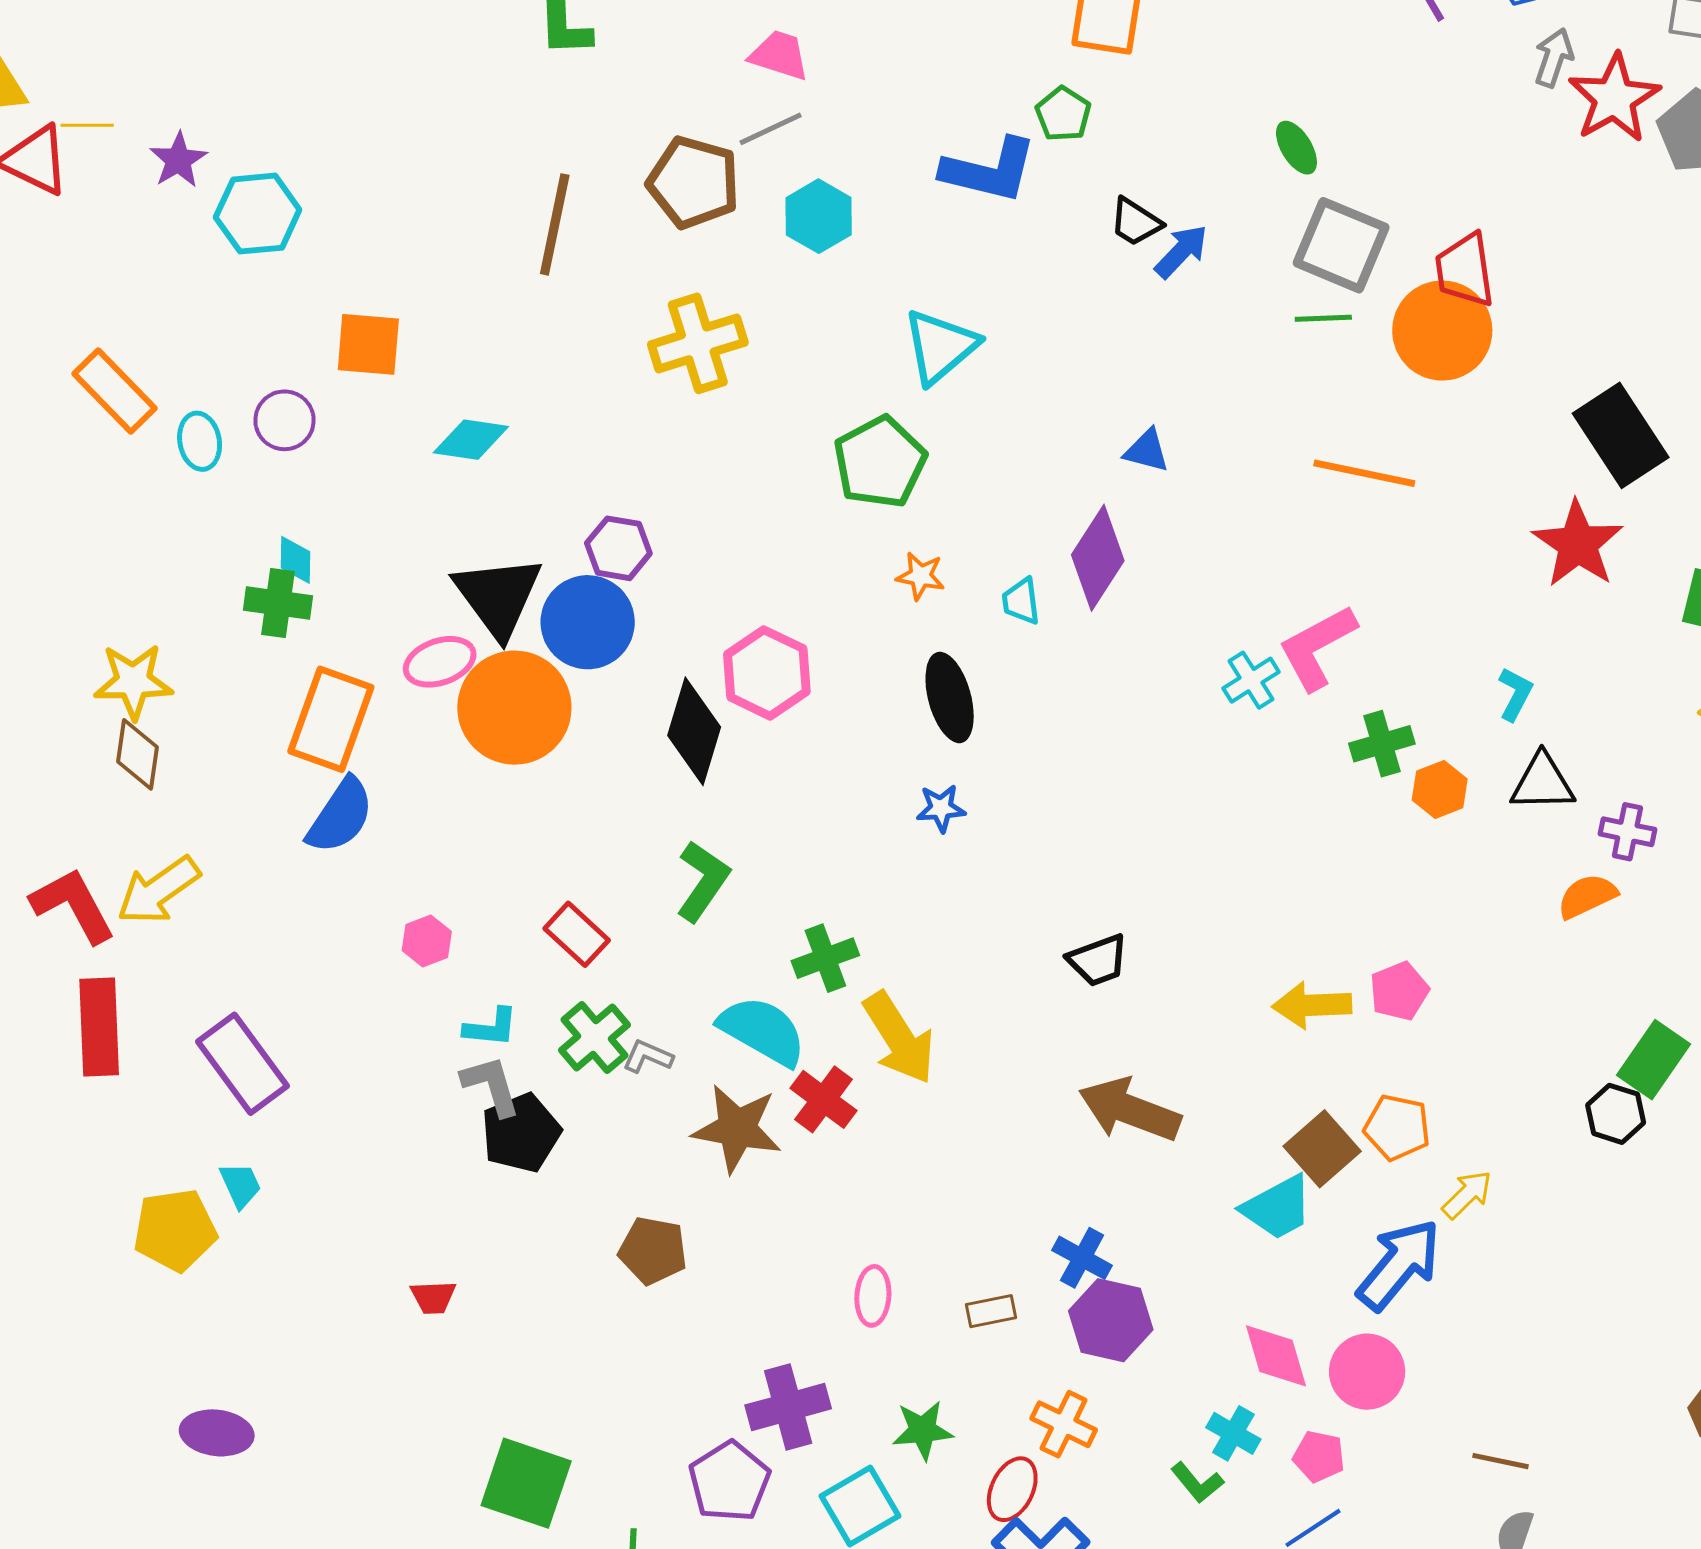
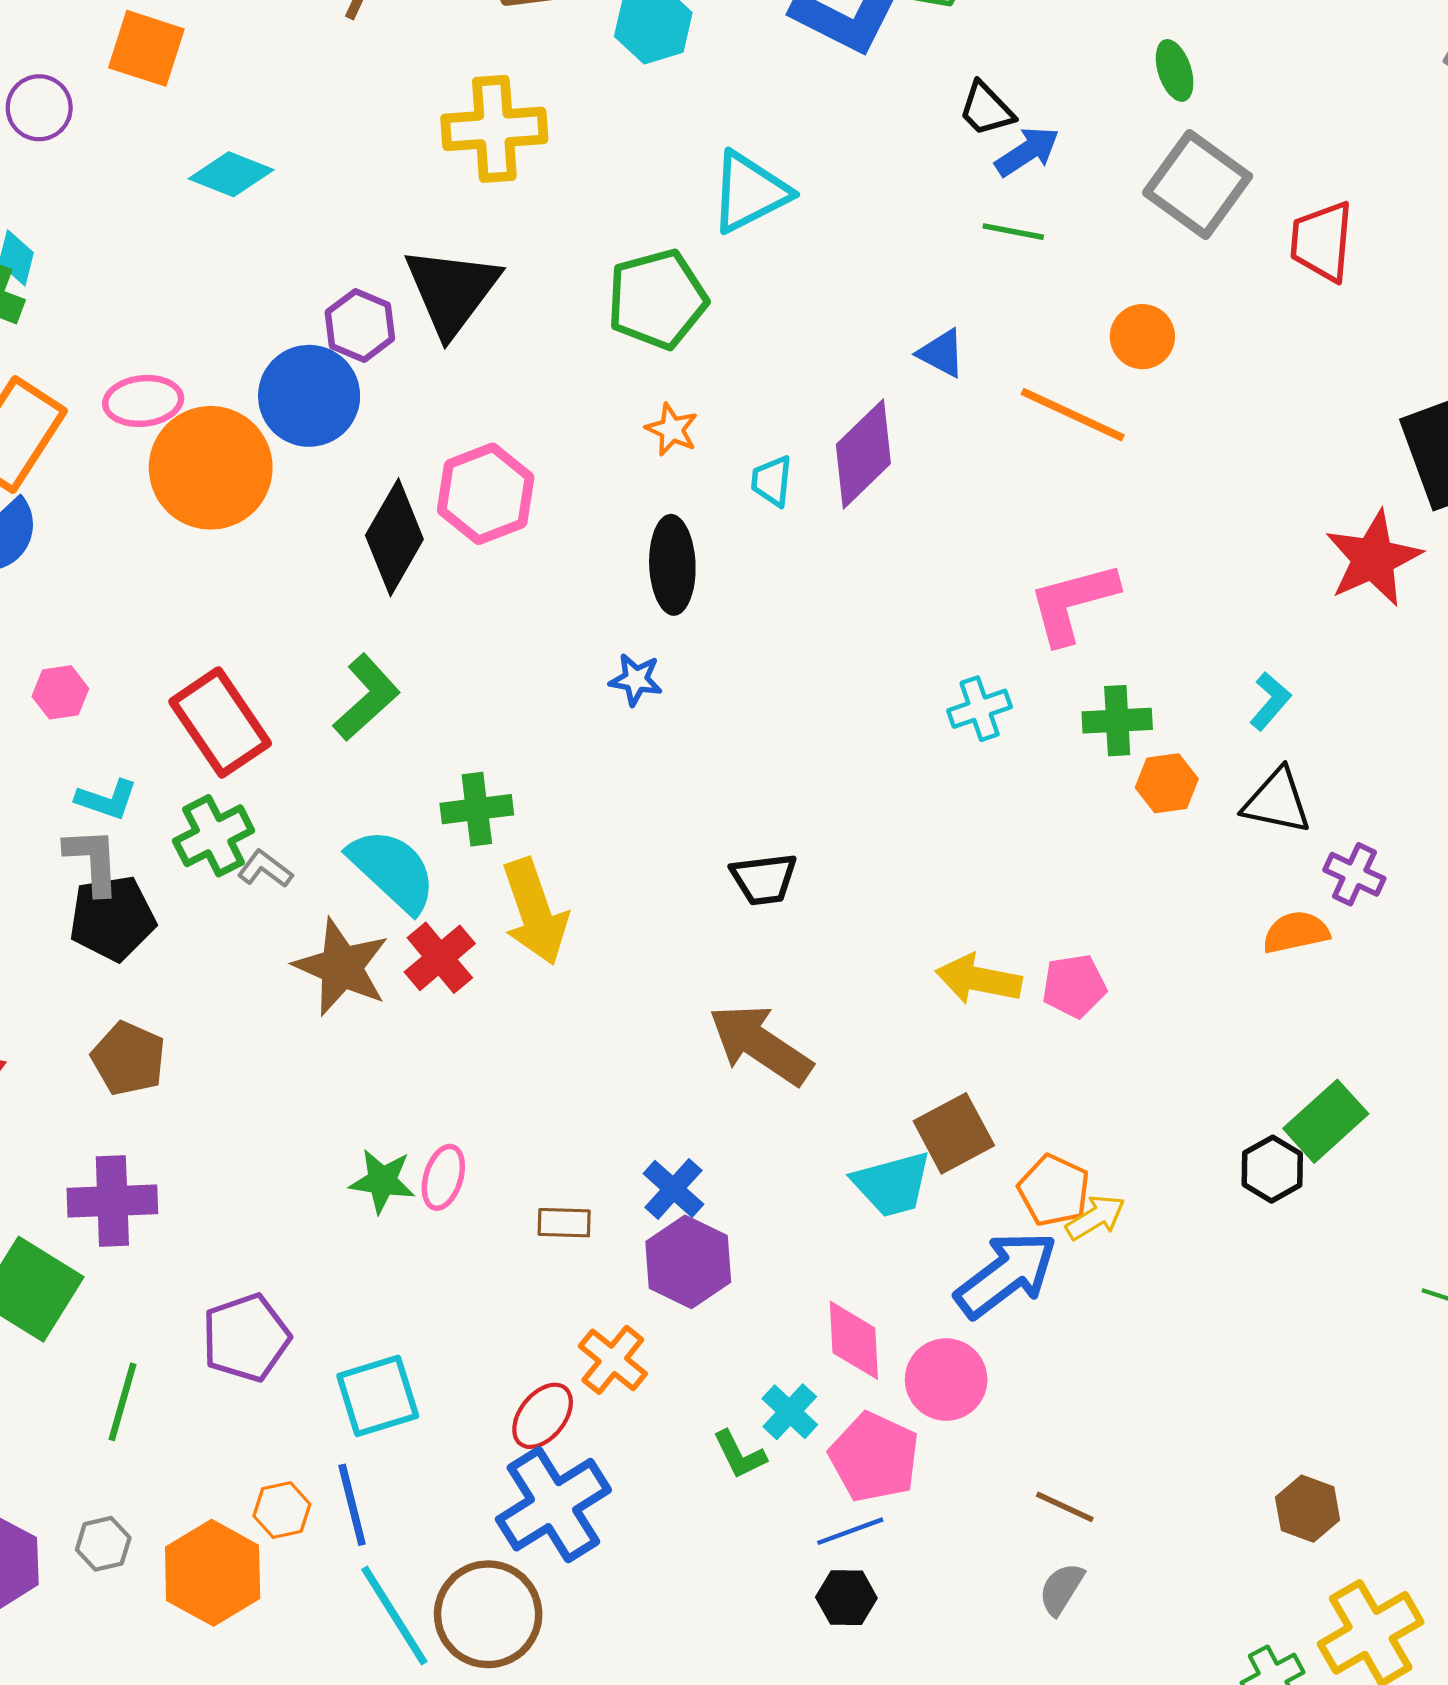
green line: (1323, 318) -> (1013, 232), moved
orange circle: (1442, 331) -> (1142, 337), moved, size x0.6
orange line: (1364, 473) -> (1073, 415), moved
black triangle: (498, 596) -> (452, 291), moved
cyan cross: (1251, 680) -> (980, 709), moved
red rectangle: (577, 934) -> (220, 722), size x1.5
orange pentagon: (1397, 1127) -> (1054, 1190), moved
brown pentagon: (653, 1250) -> (128, 1059), moved
purple cross: (788, 1407) -> (112, 1201), moved
green star: (923, 1430) -> (382, 1181), moved
pink pentagon: (1319, 1456) -> (874, 1457), size x1.6

